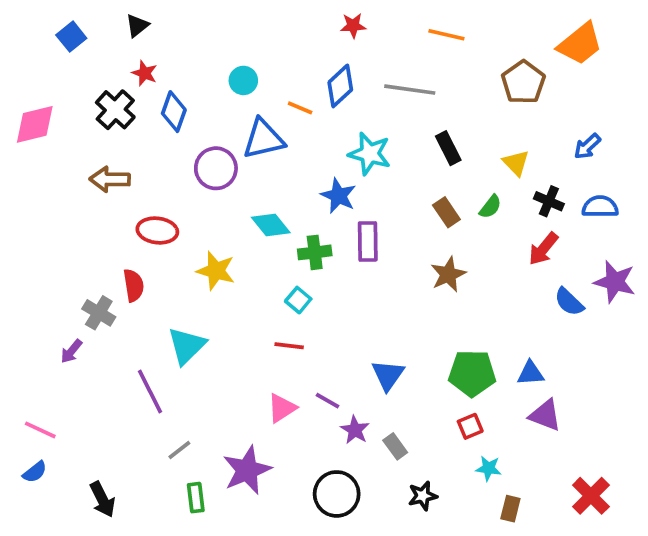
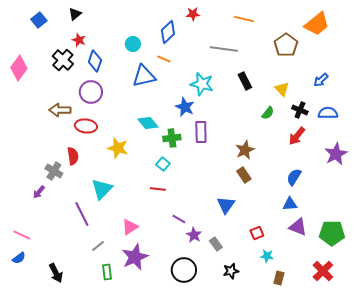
blue diamond: (340, 86) -> (168, 32), moved
pink diamond: (35, 124) -> (19, 68), turned -40
purple circle: (216, 168) -> (91, 92), moved
brown arrow: (110, 179) -> (60, 110), moved
brown rectangle: (446, 212) -> (244, 175), moved
purple star: (615, 282) -> (336, 154), turned 30
blue semicircle: (569, 302) -> (294, 177), moved, turned 78
green pentagon: (472, 373) -> (332, 233), moved
blue triangle: (388, 375) -> (226, 205), moved
pink triangle: (282, 408) -> (130, 227), moved

